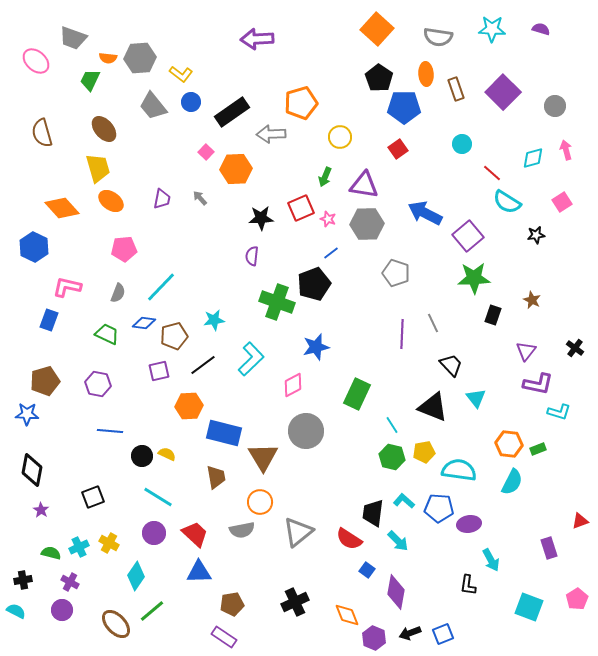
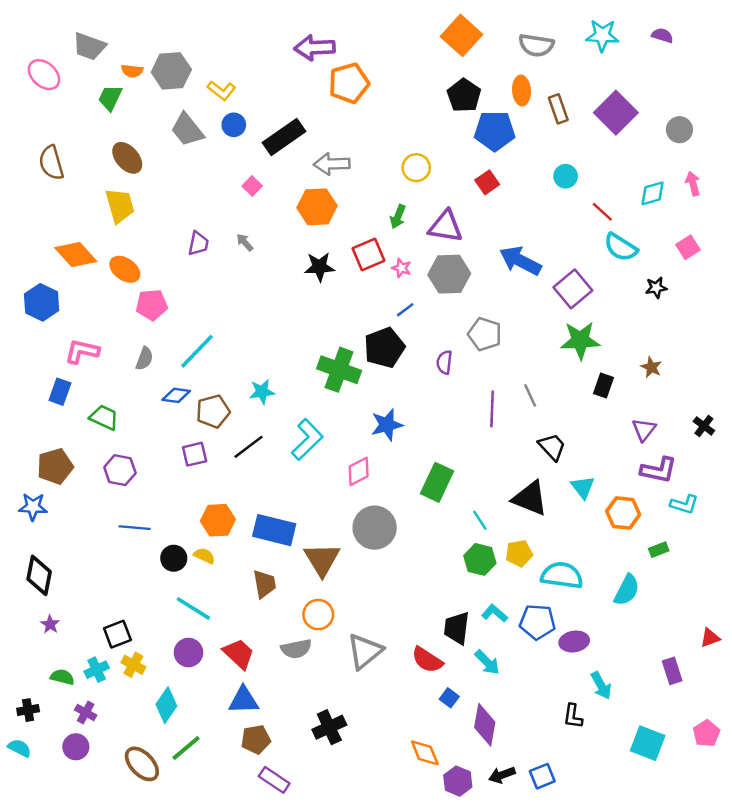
orange pentagon: (301, 103) -> (349, 83), moved
orange hexagon: (236, 169) -> (317, 207), moved
orange ellipse: (111, 201) -> (125, 269), moved
purple semicircle: (252, 256) -> (444, 362), moved
green trapezoid: (107, 334) -> (104, 417), moved
orange hexagon: (189, 406) -> (218, 520), moved
orange hexagon: (509, 444) -> (623, 513), moved
black square: (93, 497) -> (117, 634), moved
black cross: (295, 602) -> (329, 727), moved
brown pentagon: (232, 604) -> (256, 739), moved

